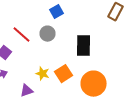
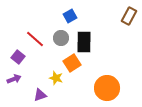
black rectangle: (84, 46) -> (84, 42), moved
orange square: (64, 74) -> (72, 63), moved

